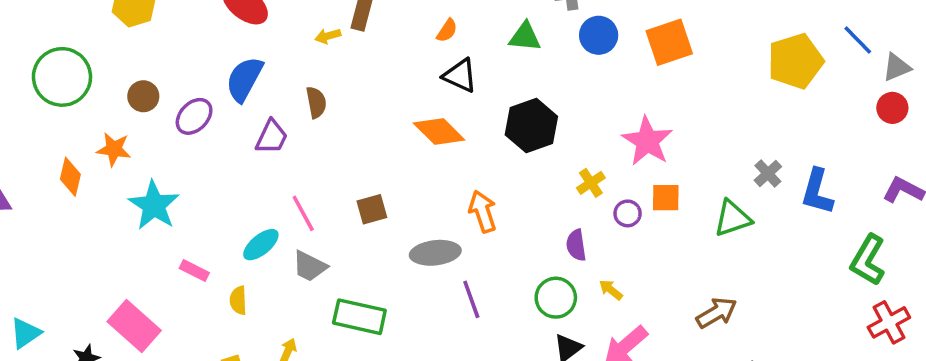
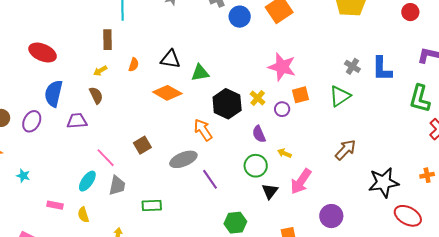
orange semicircle: (447, 31) -> (134, 65), moved
yellow arrow: (328, 36) -> (100, 71), moved
green triangle: (525, 37) -> (200, 73), moved
black hexagon: (531, 126) -> (227, 104), moved
purple trapezoid: (272, 137) -> (77, 121), turned -105
cyan star: (154, 205) -> (23, 176), size x0.5
gray trapezoid: (310, 266) -> (117, 186), turned -90
green rectangle: (359, 317) -> (152, 206), size x0.7

